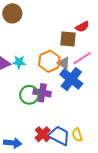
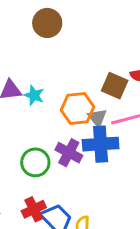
blue cross: (71, 79) -> (101, 144), turned 30
purple cross: (42, 93) -> (69, 153), moved
green circle: (29, 95) -> (35, 162), moved

